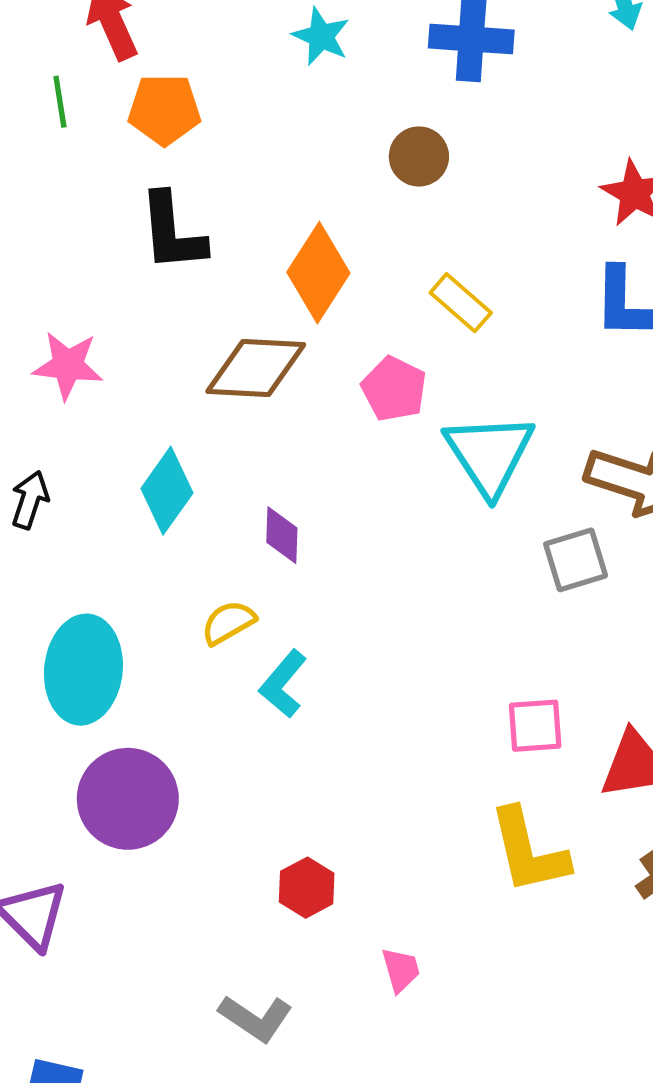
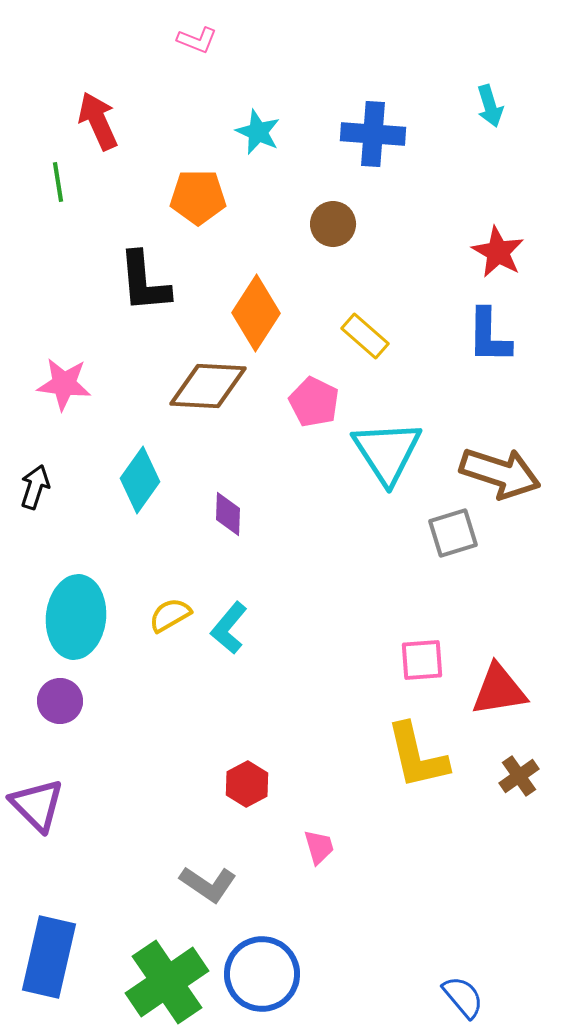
orange pentagon: (164, 109) -> (198, 197), moved
yellow semicircle: (228, 623) -> (170, 615), moved
purple circle: (128, 799) -> (60, 701), moved, size x0.6

